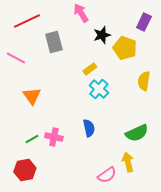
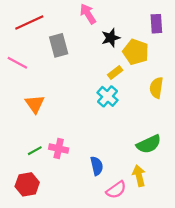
purple rectangle: (144, 22) -> (156, 24), turned -30
yellow rectangle: (90, 69) -> (115, 73), moved
blue semicircle: (89, 128) -> (97, 166), moved

